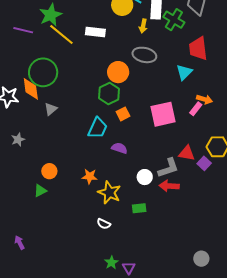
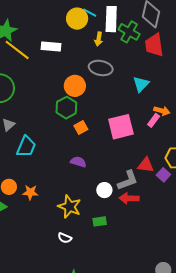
red trapezoid: (198, 49) -> (154, 45), moved
cyan trapezoid: (98, 128) -> (26, 147), moved
orange star: (90, 176) -> (30, 192), moved

